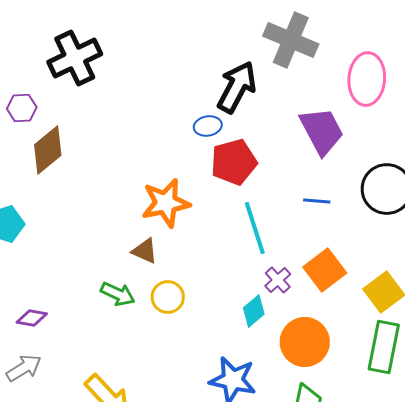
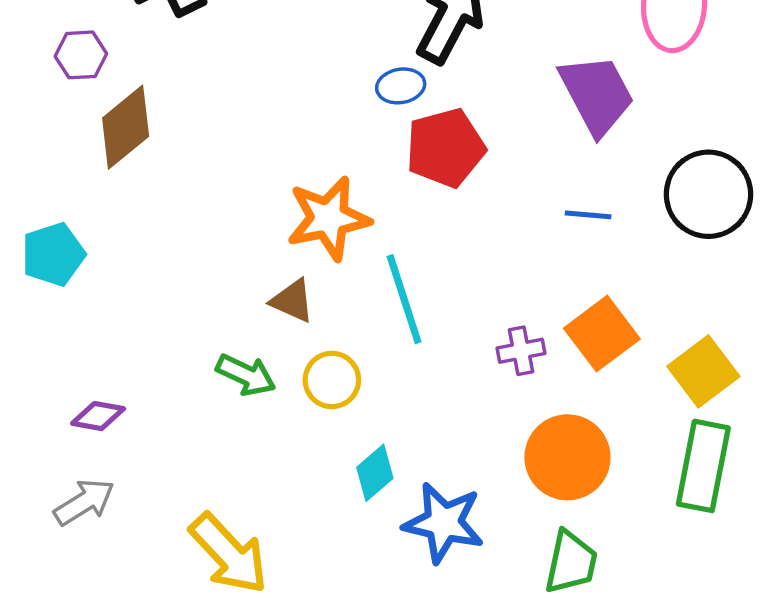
cyan line: (255, 228) -> (404, 299), moved
purple cross: (278, 280) -> (521, 351), turned 32
cyan diamond: (254, 311) -> (375, 473), moved

